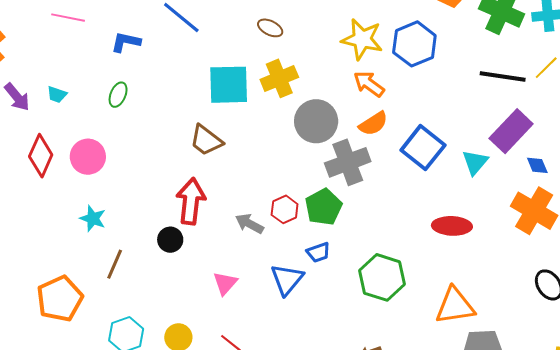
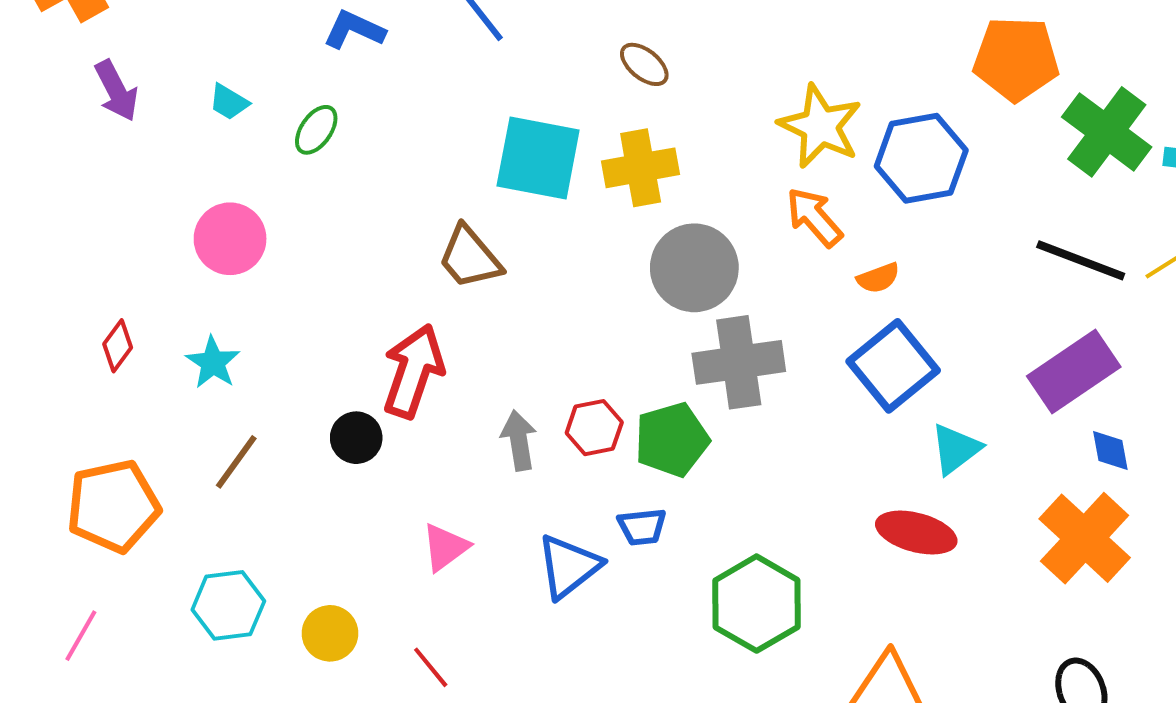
cyan trapezoid: (57, 94) -> (229, 102), moved
orange semicircle: (373, 124) -> (878, 278), moved, size x0.7
red diamond: (41, 156) -> (118, 346), moved, size x0.6
cyan triangle: (475, 162) -> (956, 449), moved
gray arrow: (249, 224) -> (519, 440), turned 40

